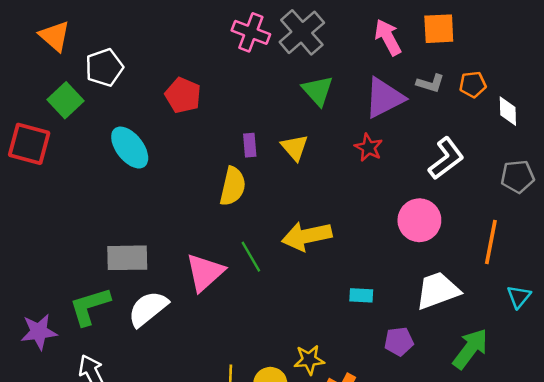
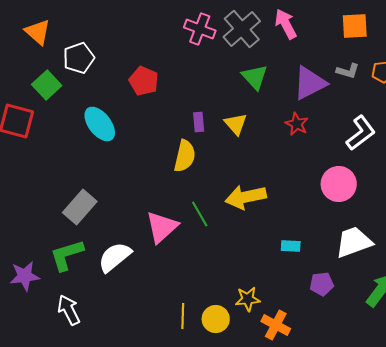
pink arrow: (388, 37) -> (286, 24), moved
gray rectangle: (127, 258) -> (80, 207), moved, turned -48

